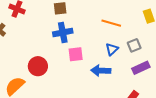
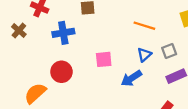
blue cross: (63, 33) -> (63, 33), moved
blue arrow: (101, 71) -> (131, 78), turned -36

